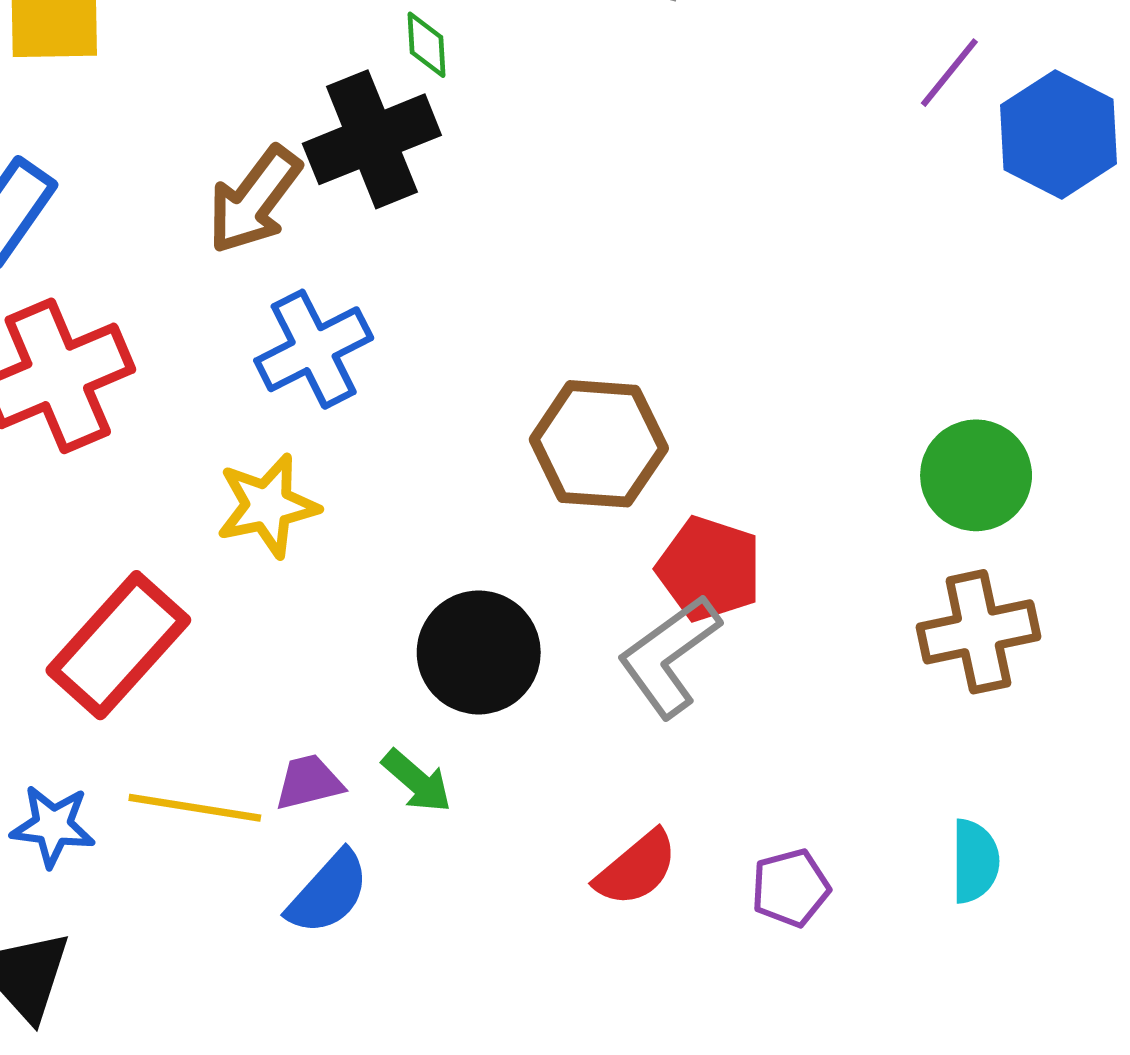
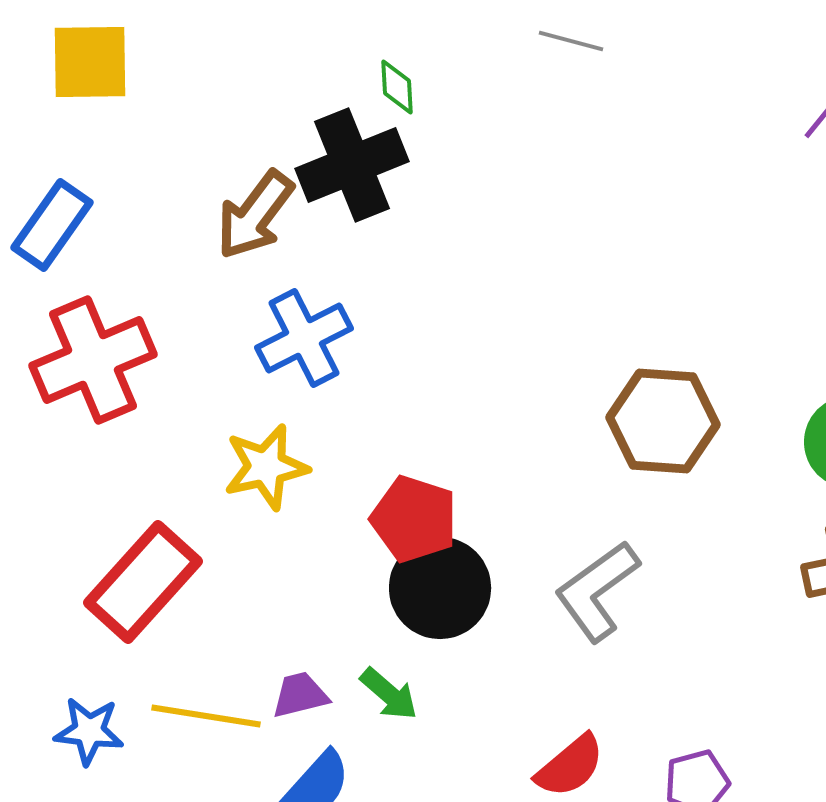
brown hexagon: (599, 444) -> (663, 421), moved
red pentagon: (709, 569) -> (414, 519), moved

